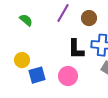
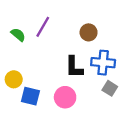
purple line: (63, 13) -> (43, 27), moved
blue square: (37, 75) -> (30, 96), turned 30

